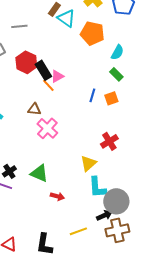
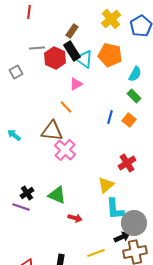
cyan triangle: (66, 18) -> (84, 59), moved
red hexagon: (26, 62) -> (55, 58), moved
black rectangle: (43, 70) -> (72, 51), moved
pink triangle: (57, 76) -> (76, 84), moved
orange square: (111, 98) -> (129, 120), turned -32
brown triangle: (34, 109) -> (52, 131), size x1.6

